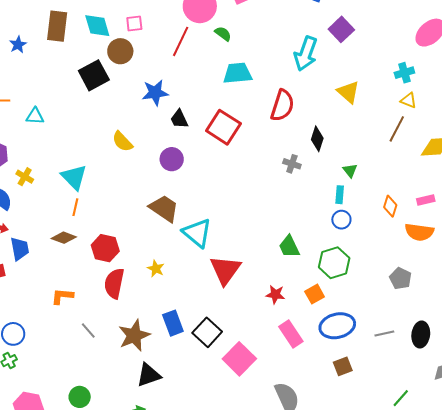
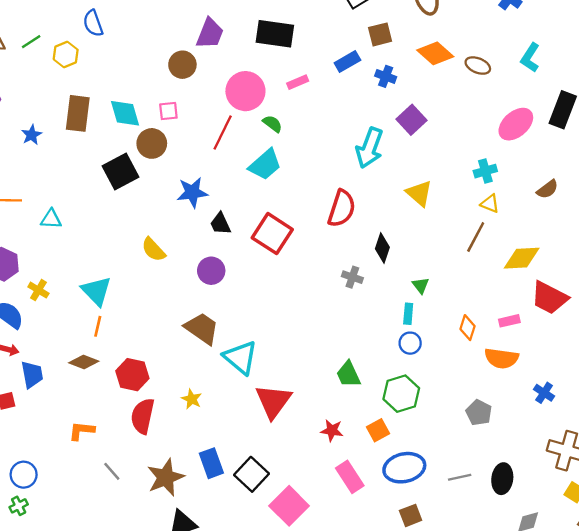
cyan trapezoid: (238, 73) -> (265, 165), moved, turned 144

